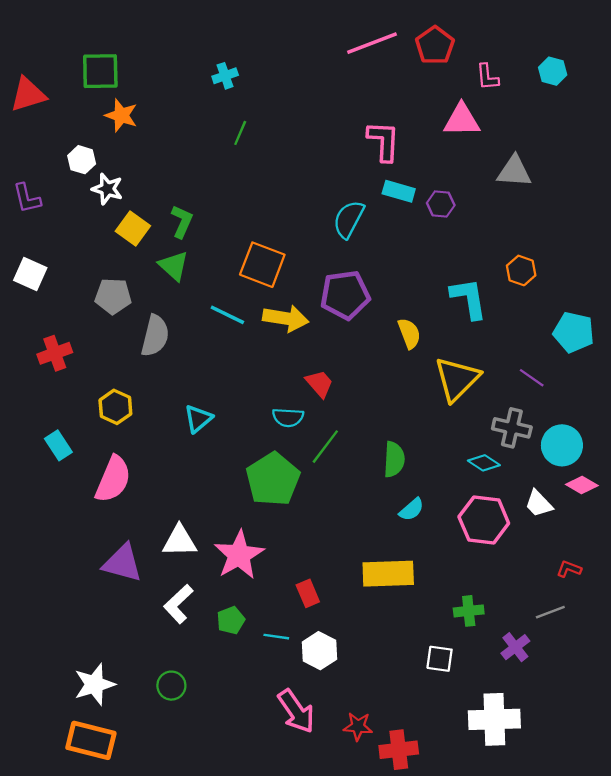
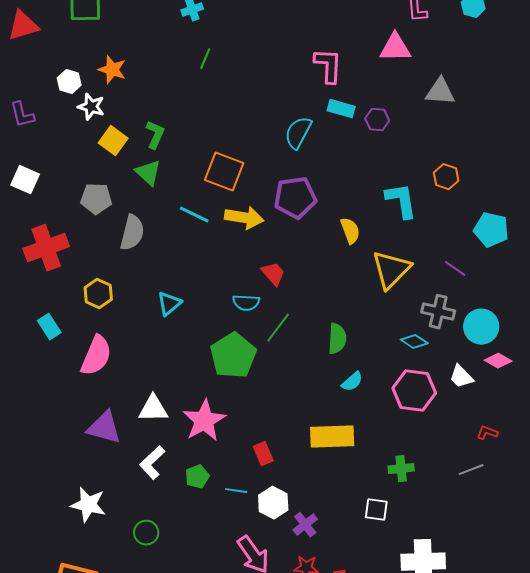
orange star: (121, 115) -> (112, 70), moved
red cross: (55, 353) -> (46, 248), size x1.5
purple cross: (515, 647) -> (305, 525), moved
white star: (94, 684) -> (88, 505), moved, turned 30

